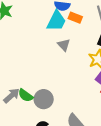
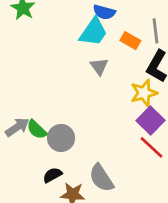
orange rectangle: (75, 18) -> (130, 41), moved

